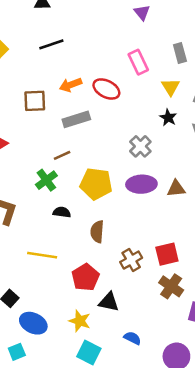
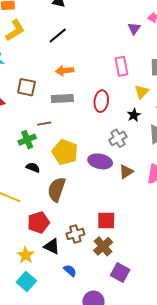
black line: (51, 44) -> (58, 35), turned -36
red ellipse: (106, 89) -> (101, 101), moved, turned 55
brown square: (35, 101) -> (26, 87), moved
gray cross: (140, 146) -> (118, 138), moved
brown triangle: (176, 188) -> (126, 172), turned -42
brown semicircle: (97, 232) -> (56, 189), size x1.4
brown cross: (131, 260) -> (75, 234), moved
blue semicircle: (132, 338) -> (70, 271), moved

